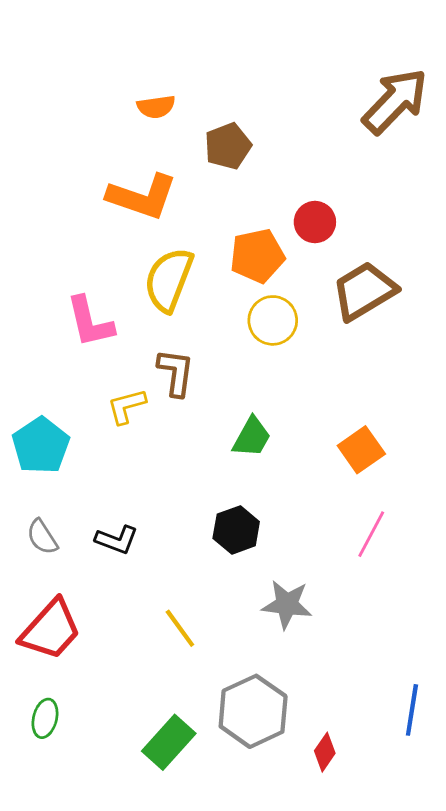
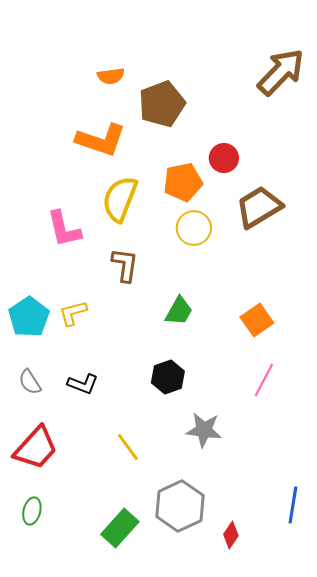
brown pentagon: (228, 146) -> (162, 104), size x1.4
yellow L-shape: (127, 406) -> (73, 313), moved

